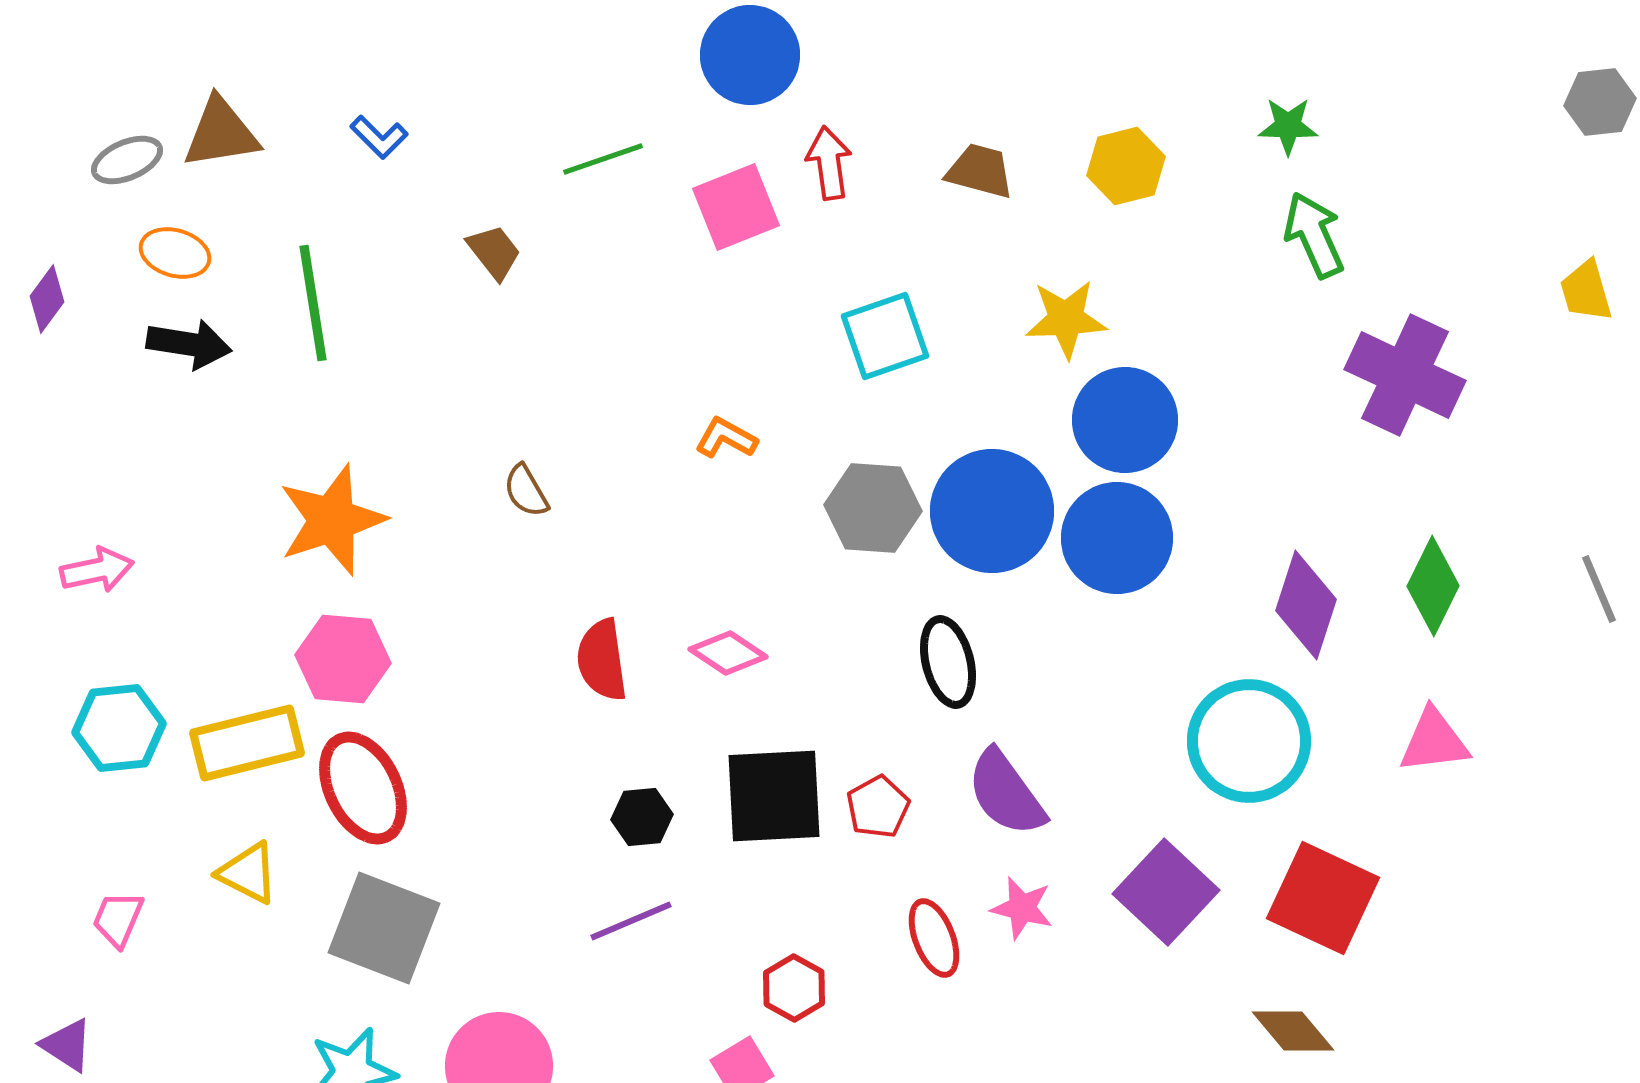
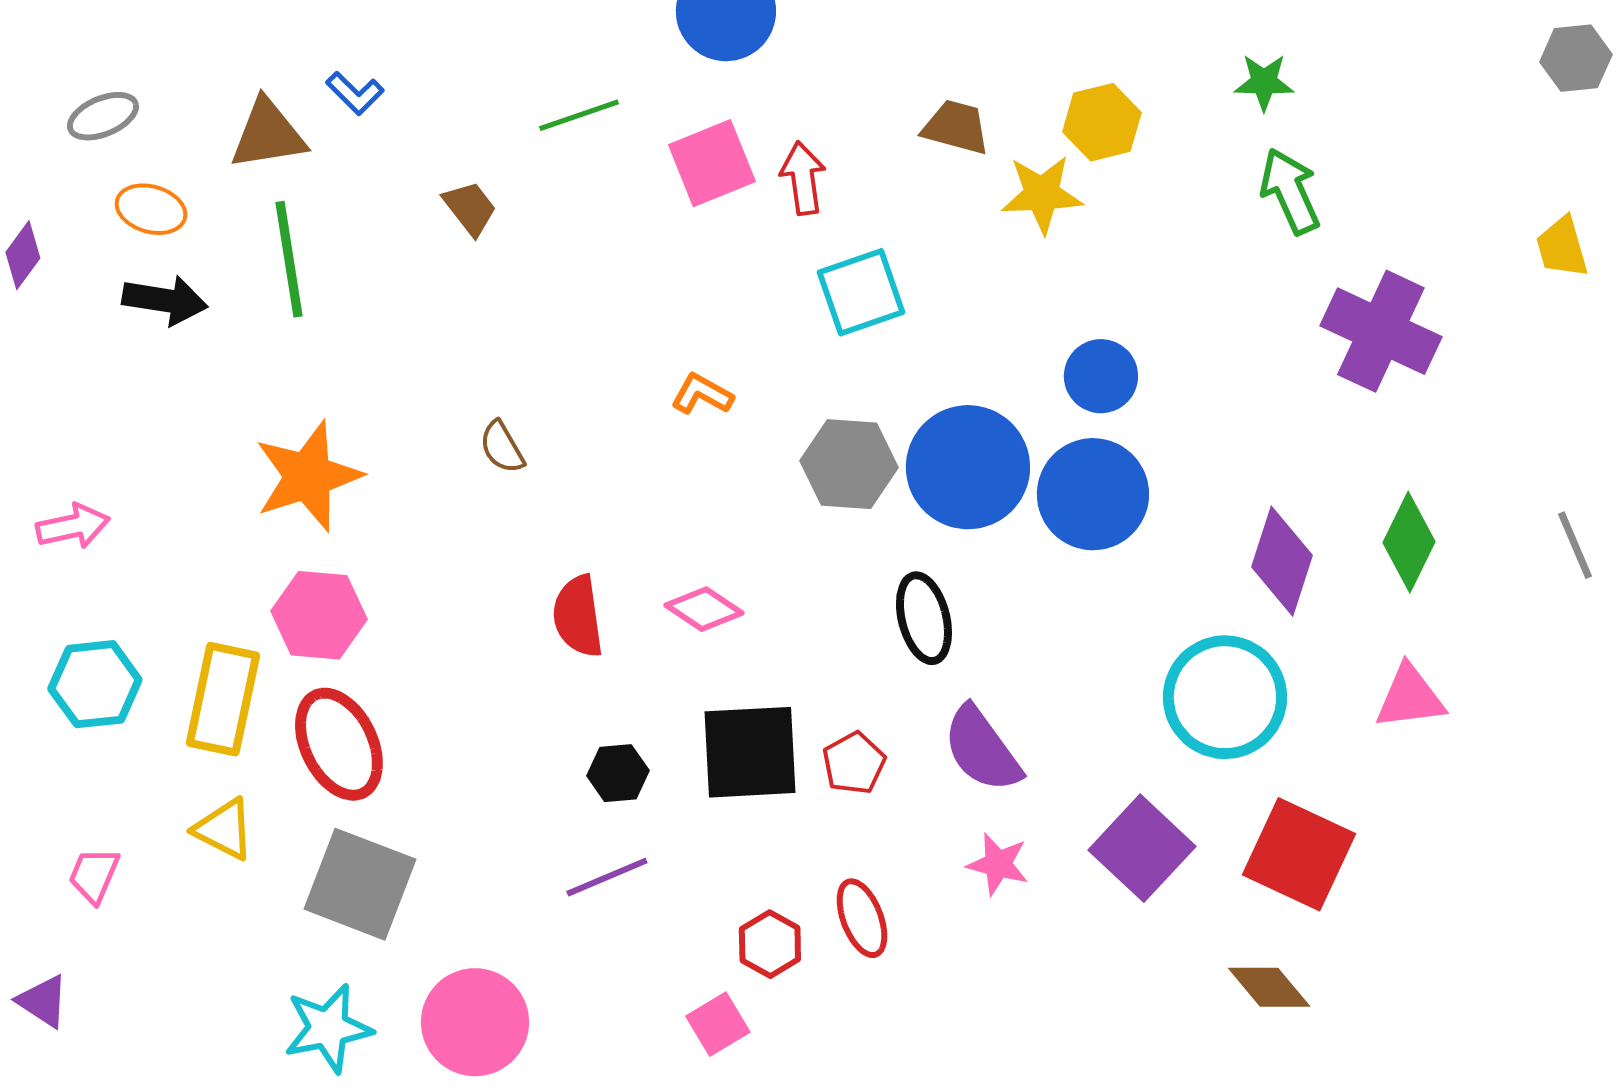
brown triangle: (221, 133) -> (268, 134), moved
red arrow: (829, 163) -> (803, 178), moved
yellow star: (1066, 319) -> (1042, 194), moved
blue circle: (1125, 420) -> (1101, 376), size x0.7
yellow rectangle: (247, 743) -> (223, 699), turned -64
red ellipse: (934, 938) -> (862, 918), moved

